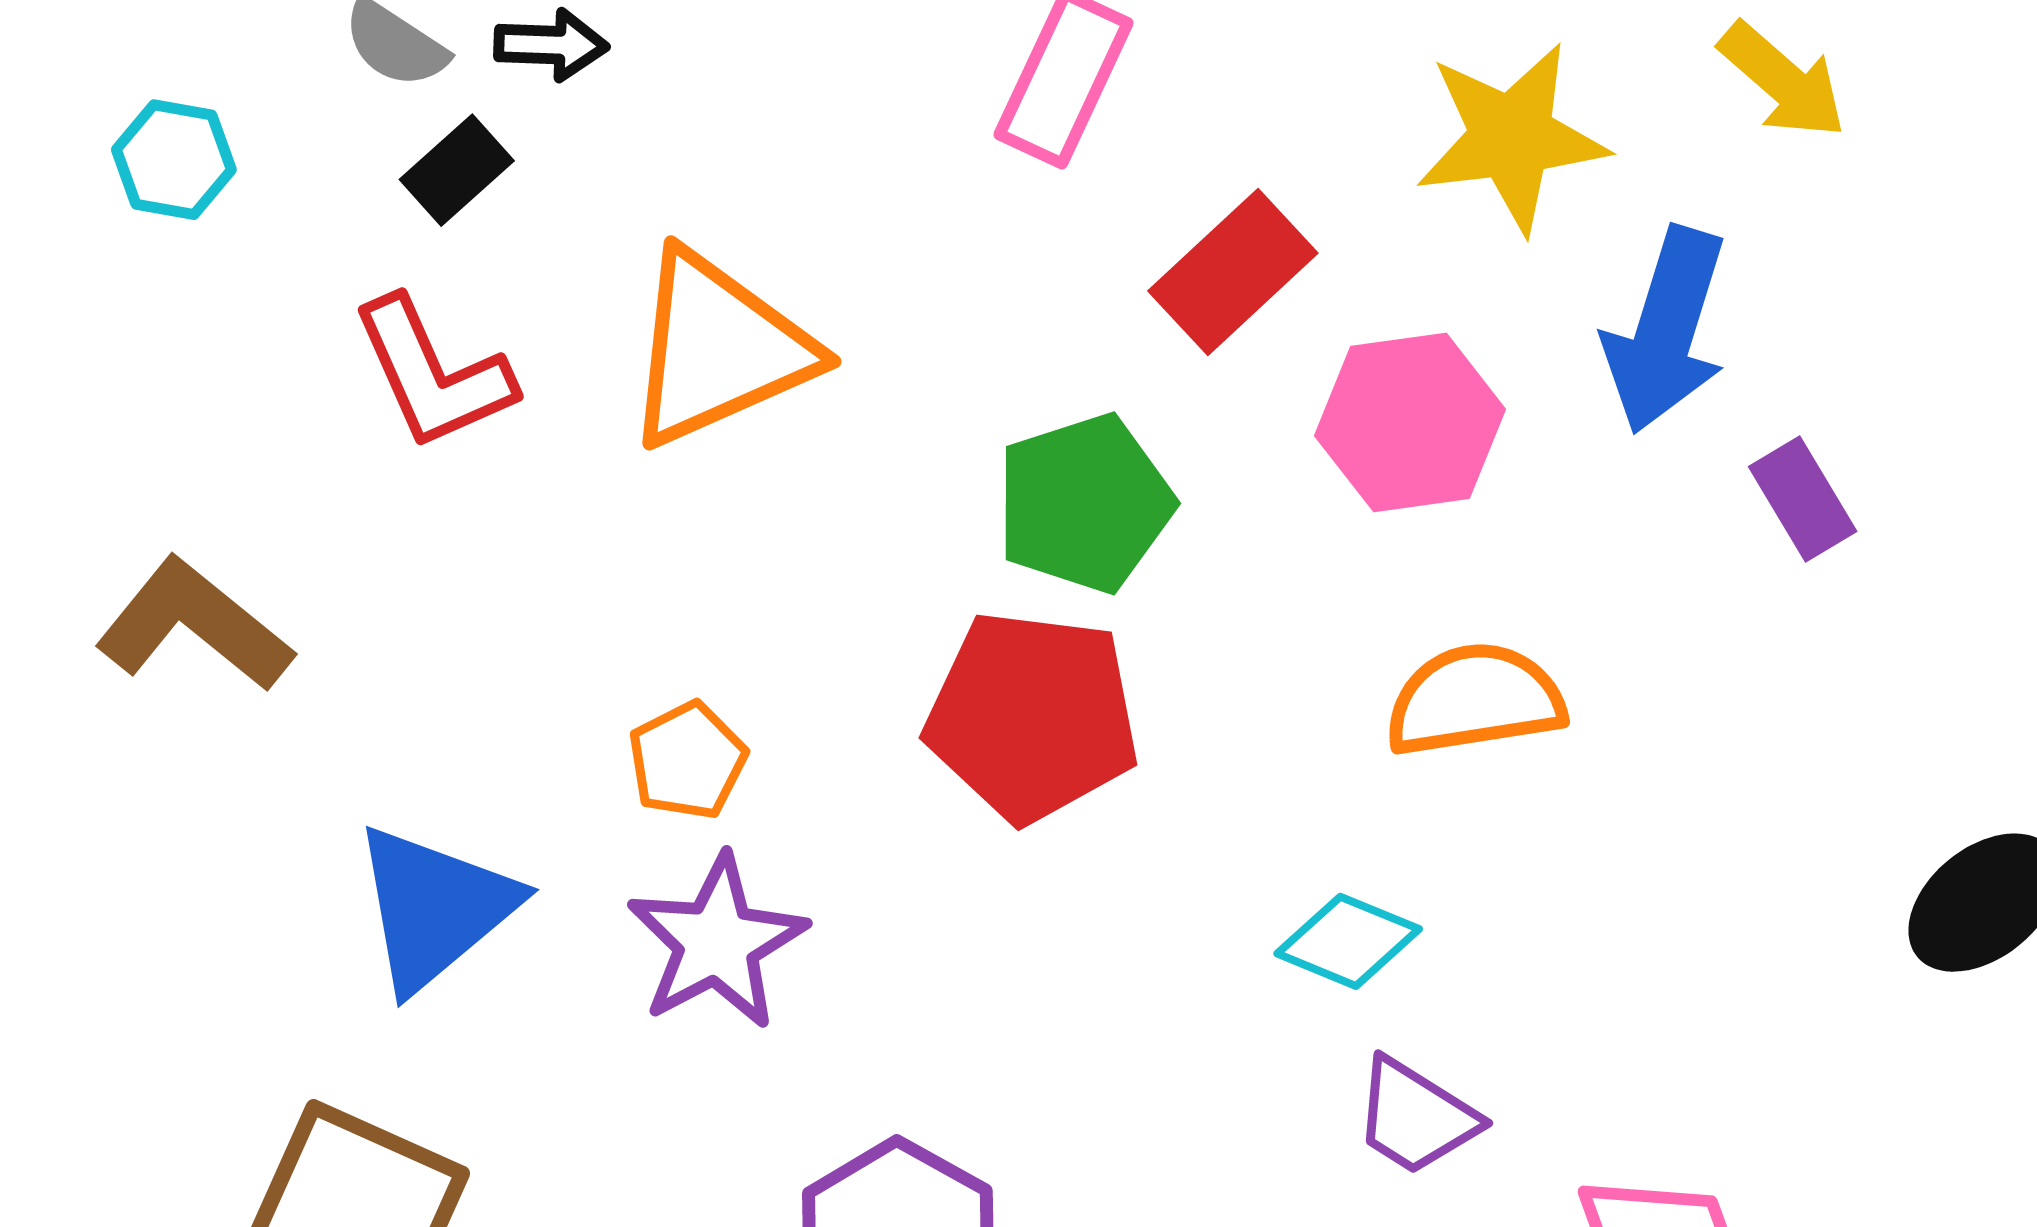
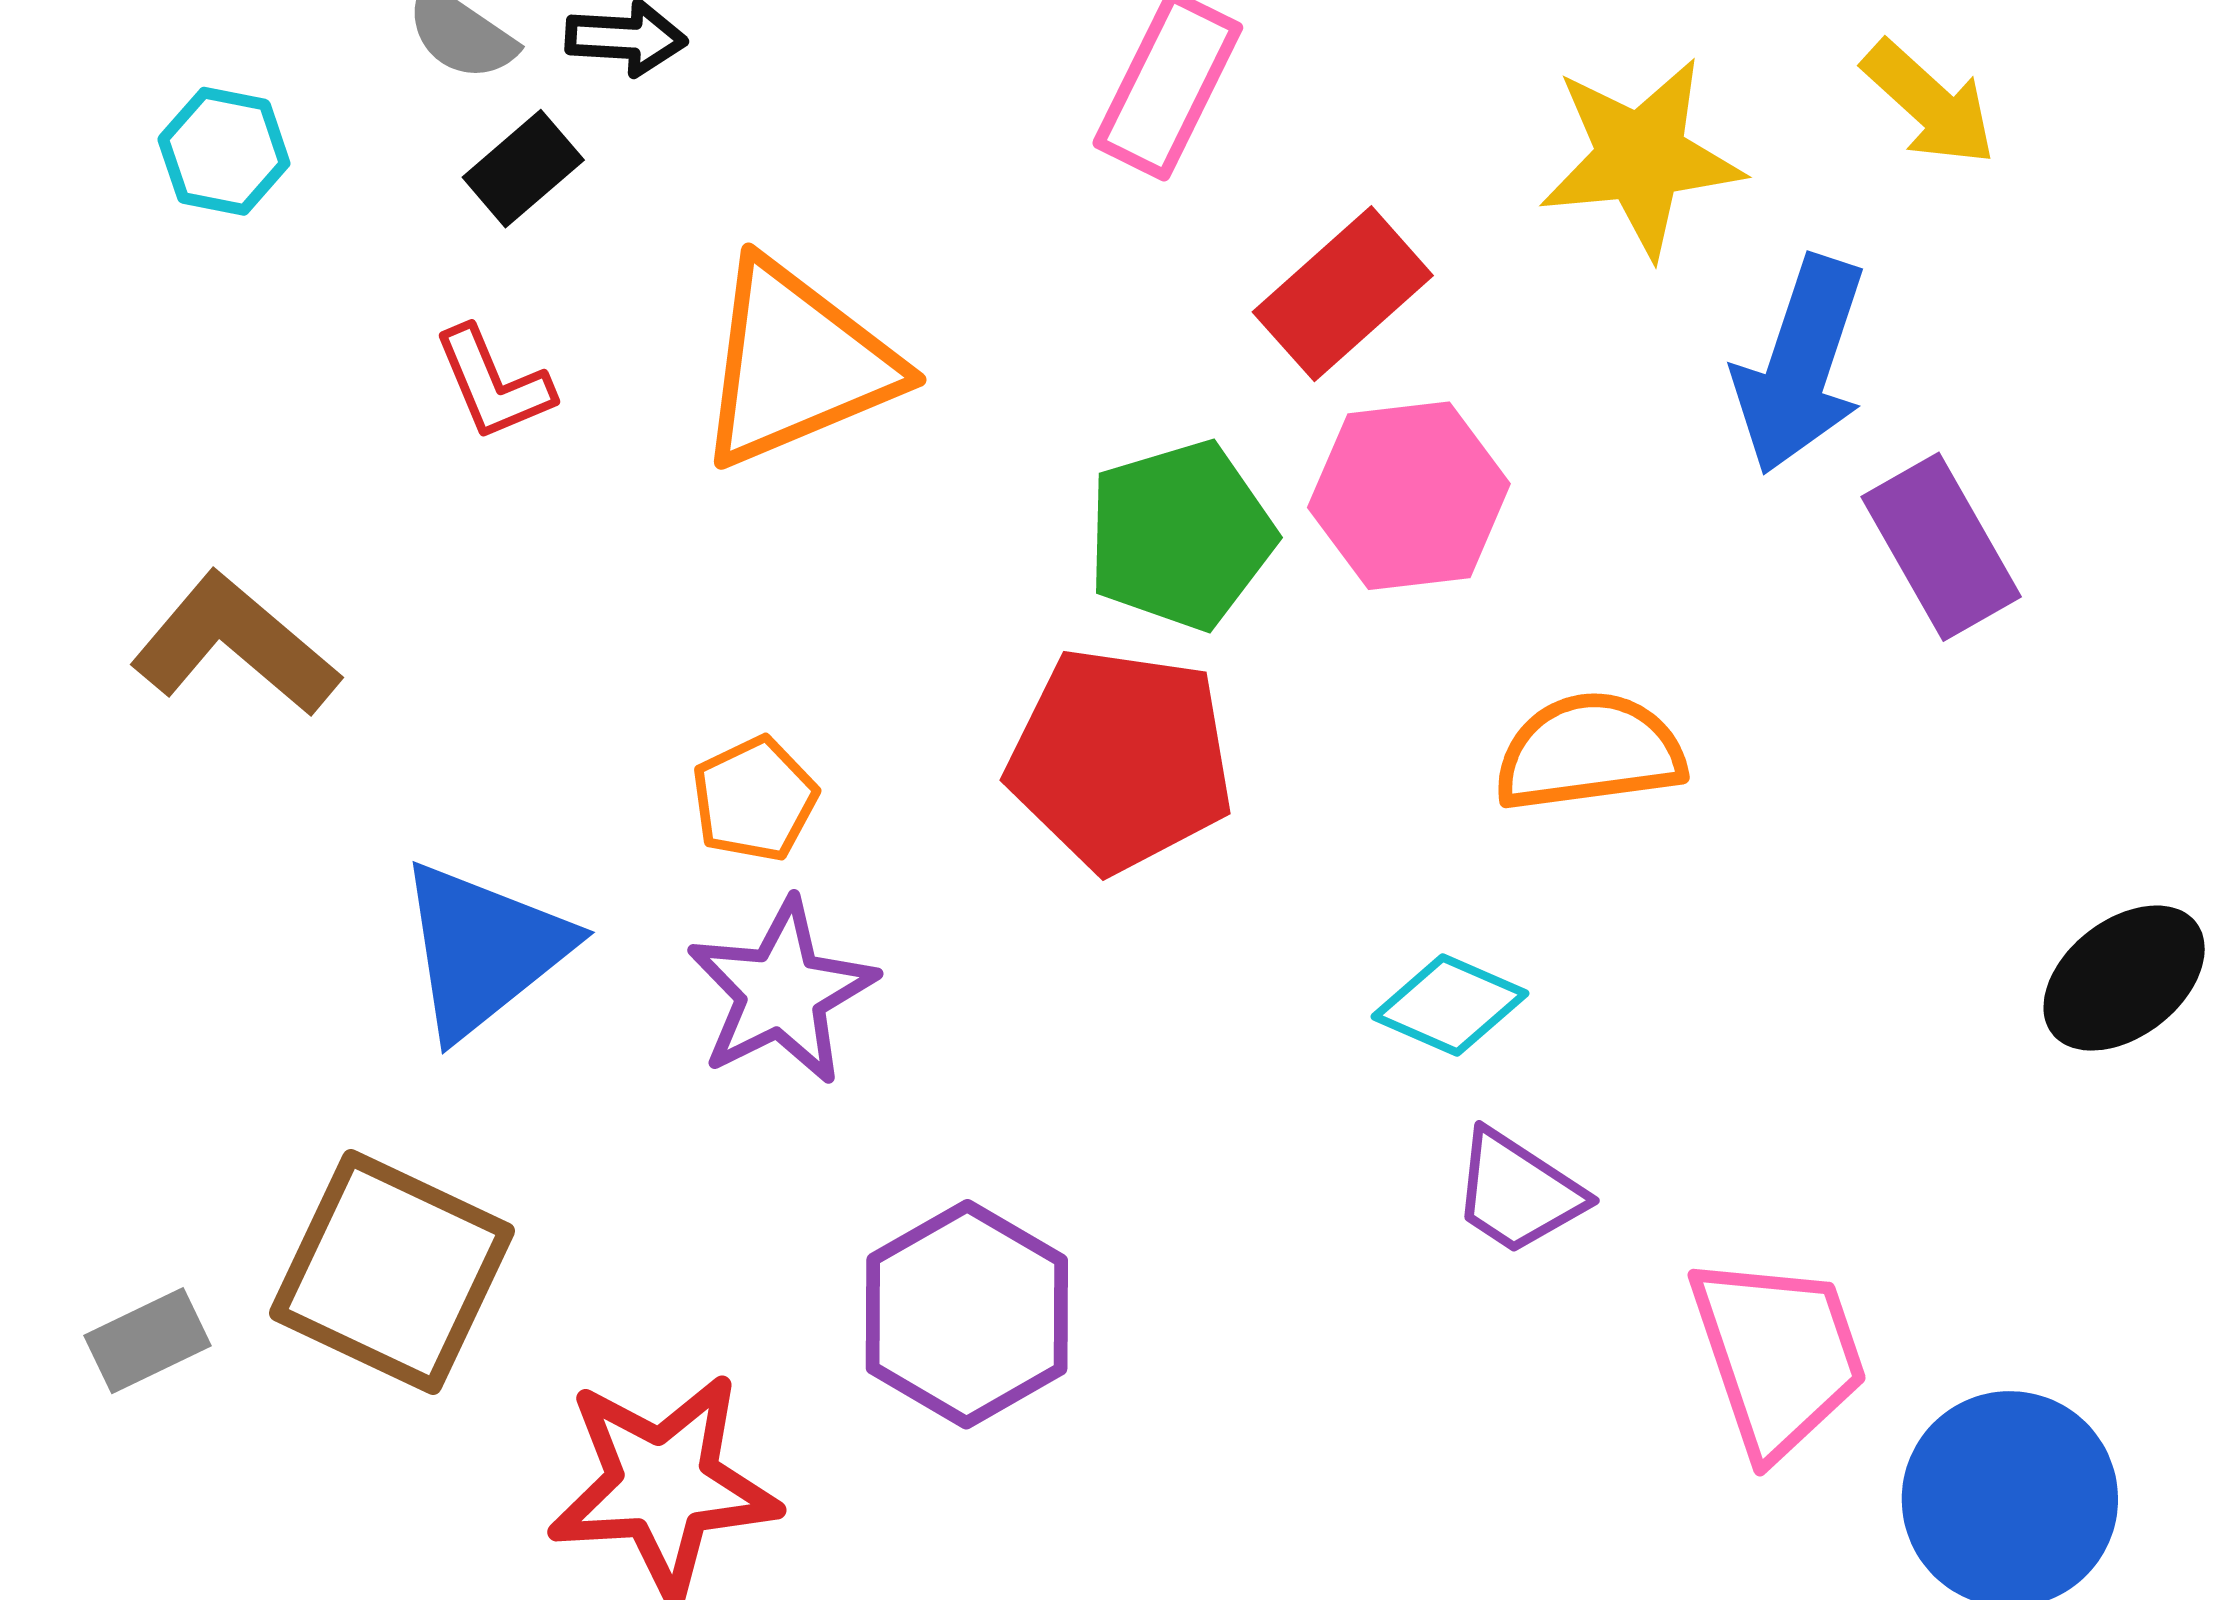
red L-shape: (433, 374) -> (493, 384), size x0.7
pink hexagon: (1410, 422) -> (1409, 496), moved
purple rectangle: (1803, 499) -> (1941, 547), size x1.4

